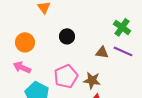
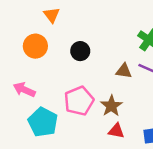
orange circle: (25, 42) -> (35, 46), moved
brown star: (92, 80) -> (111, 106), turned 30

